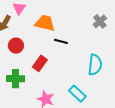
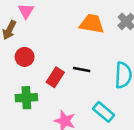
orange trapezoid: (45, 23) -> (92, 24), moved
black line: (61, 41) -> (82, 70), moved

